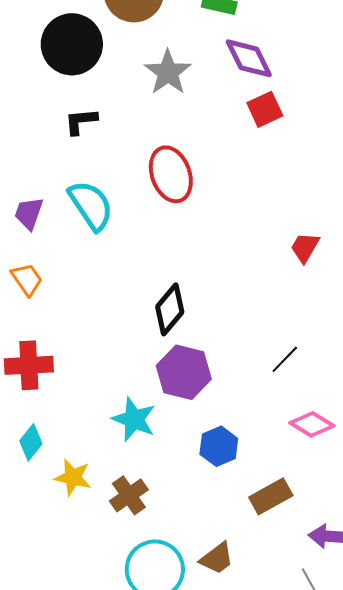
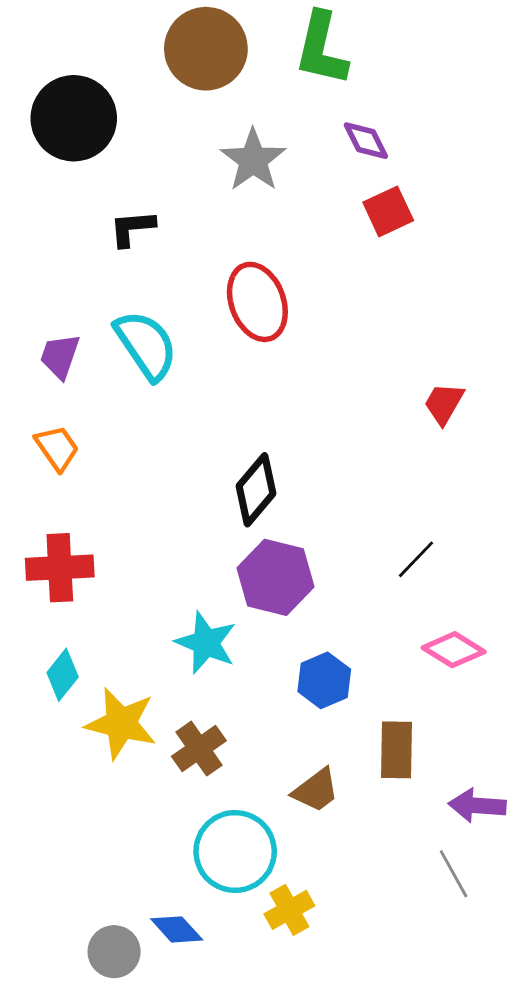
black circle: (72, 44) -> (74, 118), moved
purple diamond: (249, 58) -> (366, 141), size x0.7
yellow star: (73, 477) -> (121, 723), size x1.4
brown rectangle: (271, 496) -> (397, 750), turned -60
brown trapezoid: (217, 558) -> (316, 790), moved

